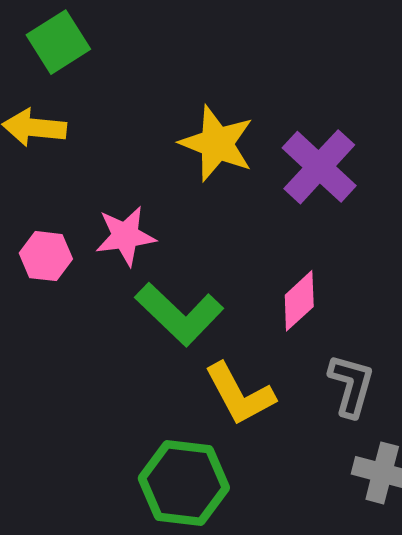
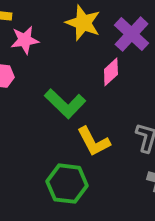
pink star: (125, 236) -> (25, 40), moved
pink diamond: (299, 301) -> (111, 72), moved

